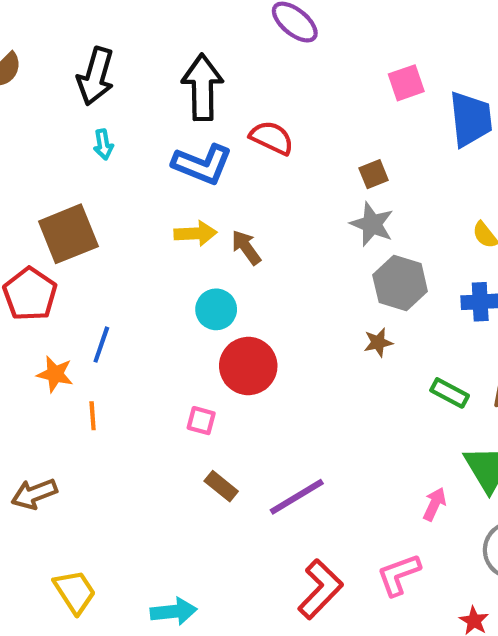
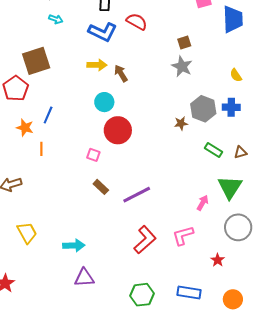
cyan arrow: (103, 145) -> (56, 19), turned -64
gray hexagon: (400, 283) -> (203, 109), moved

